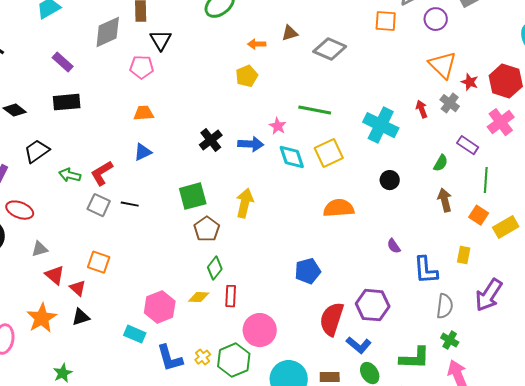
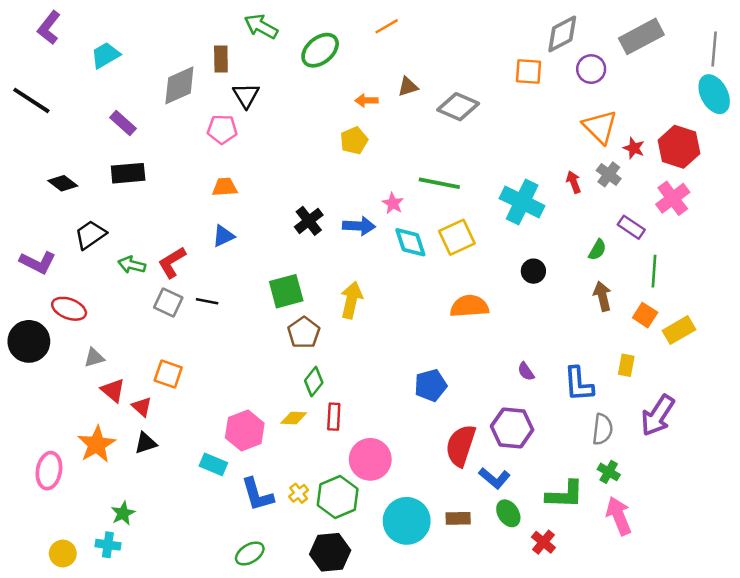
purple semicircle: (394, 246) -> (526, 372), moved

